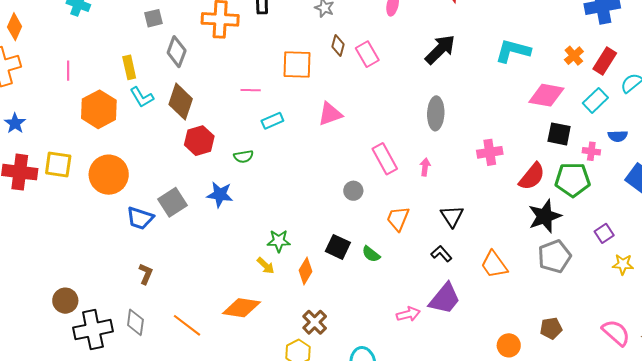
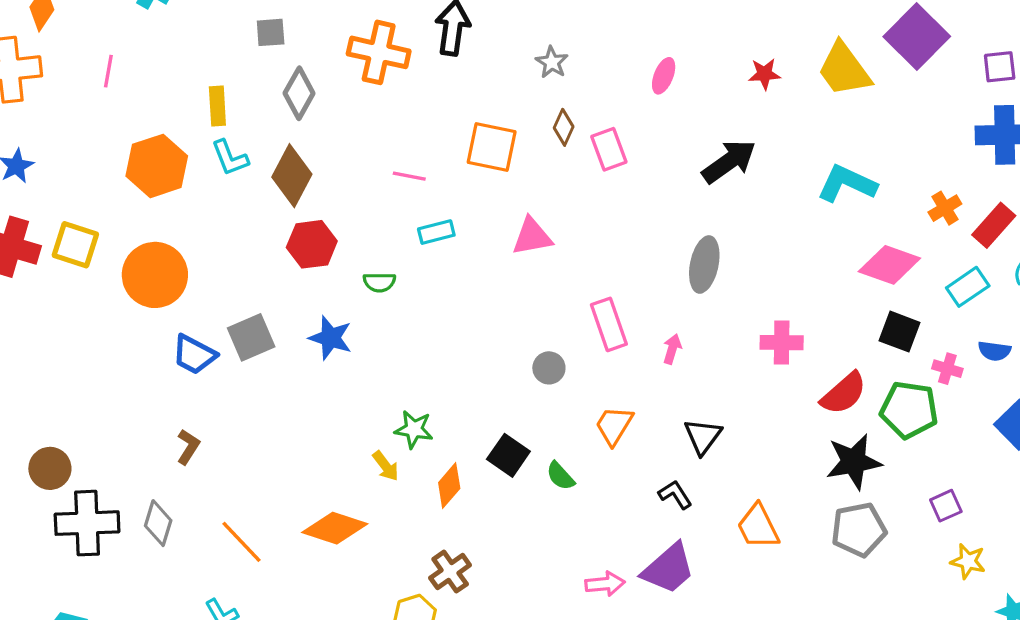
pink line: (68, 71) -> (108, 71), moved

